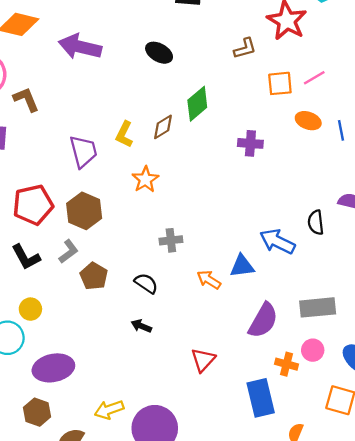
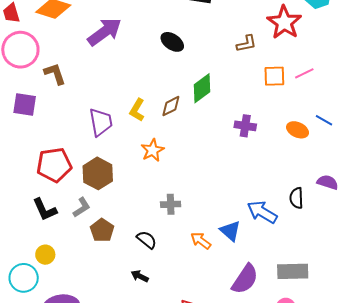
purple arrow: (80, 47) -> (105, 32), turned 126
orange ellipse: (308, 121) -> (298, 130), moved
blue line: (341, 130) -> (324, 120), turned -54
blue triangle: (242, 266) -> (230, 231), turned 45

